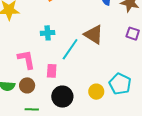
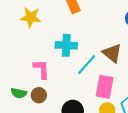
cyan cross: (48, 33) -> (66, 45), size x1.5
pink rectangle: (52, 71) -> (105, 87), moved, size x1.6

